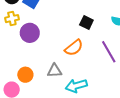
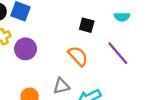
orange semicircle: (74, 48) -> (78, 56), turned -84

